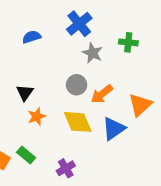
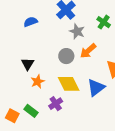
green cross: (128, 42) -> (104, 22), turned 32
orange arrow: (102, 94) -> (88, 51), moved
purple cross: (66, 168) -> (56, 104), moved

